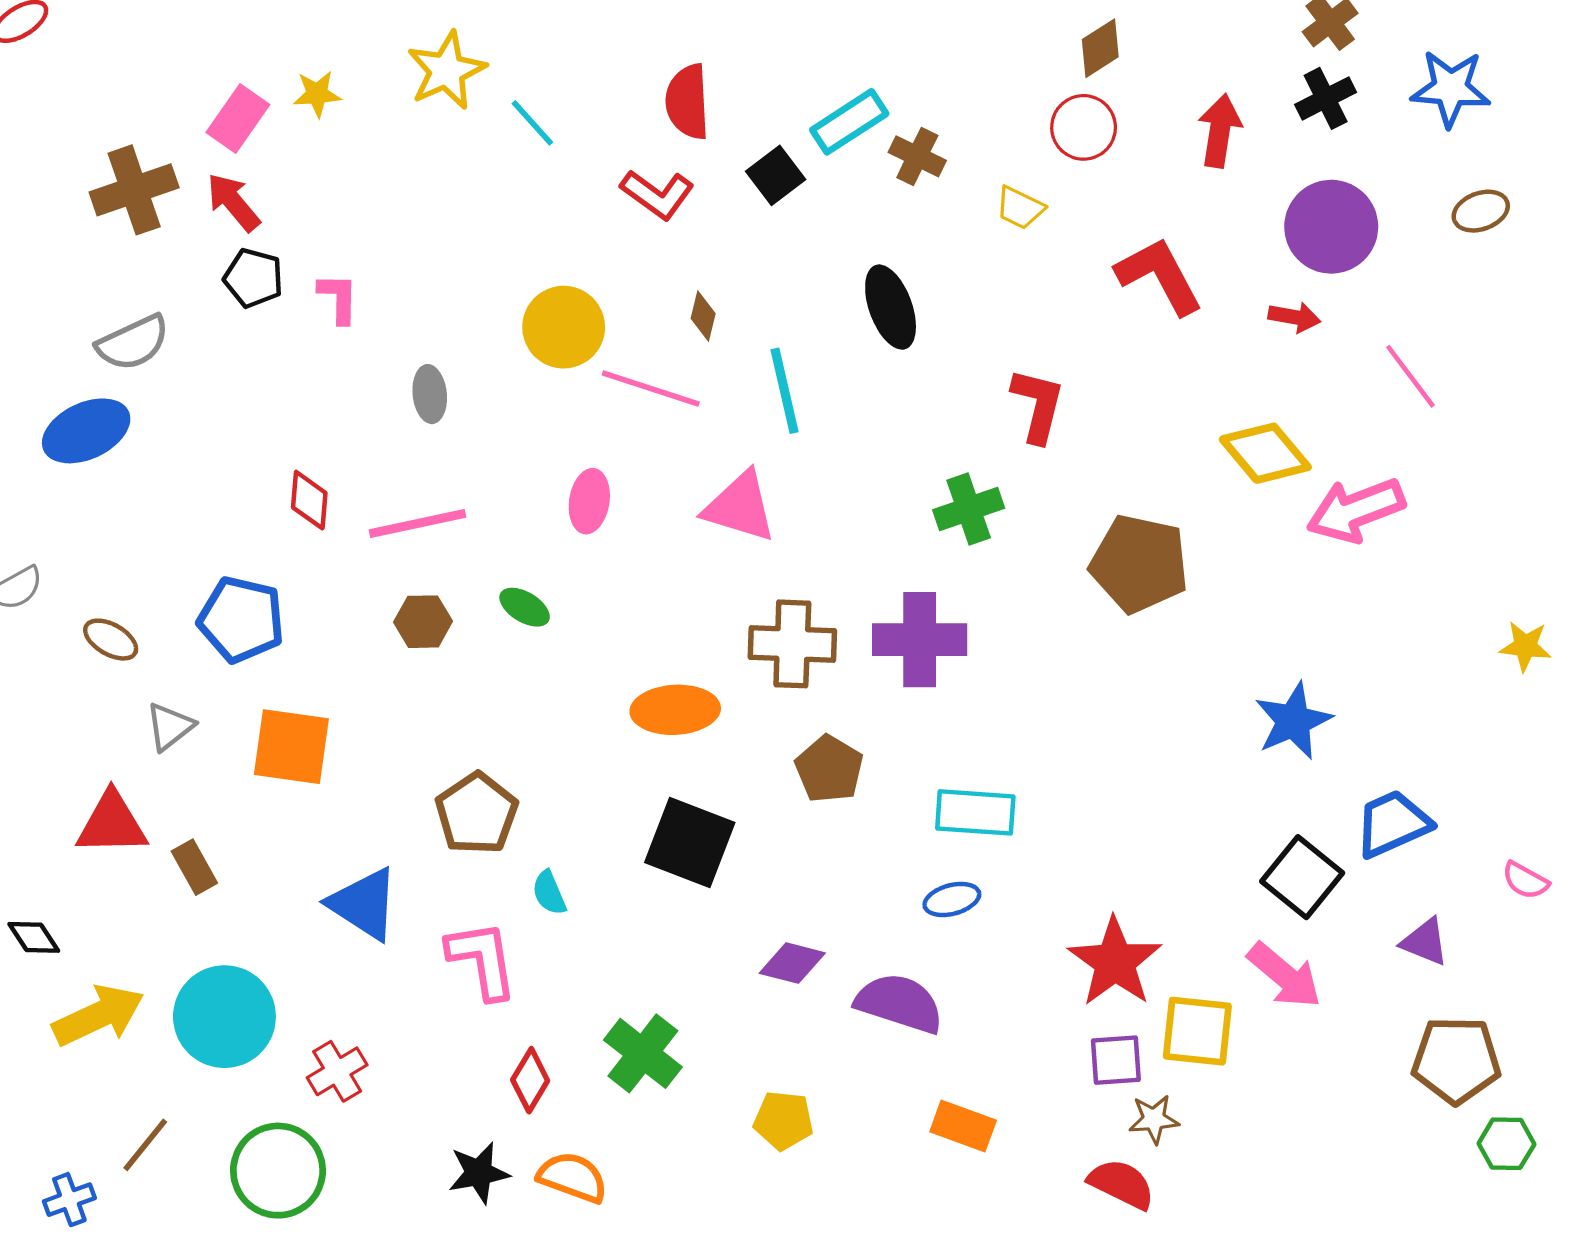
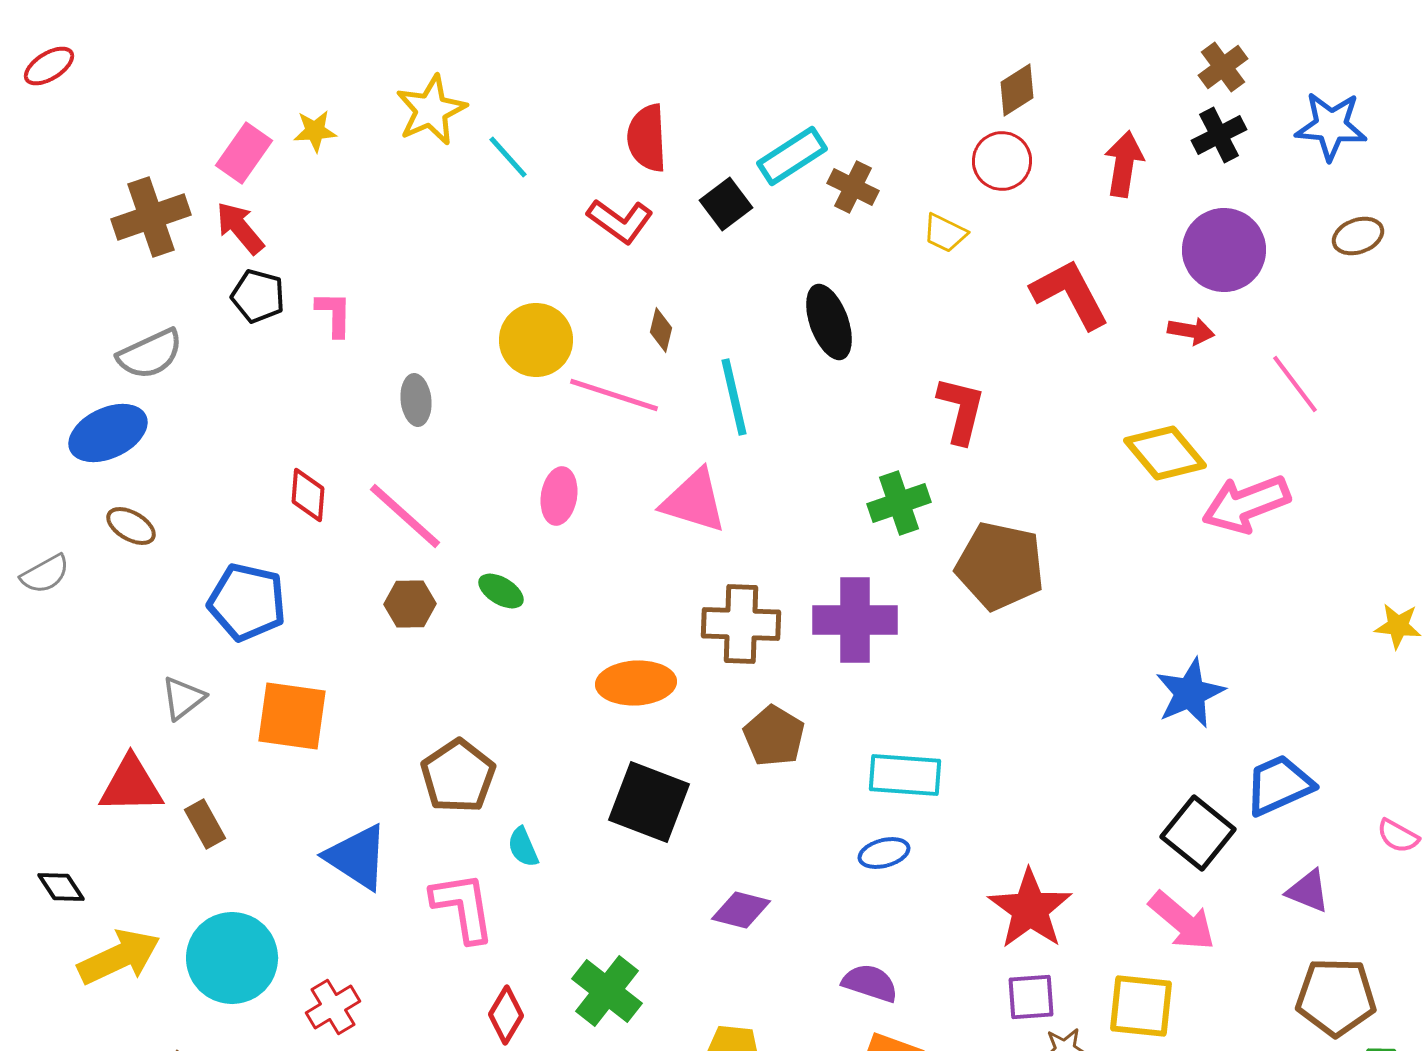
pink line: (417, 523) -> (405, 516), turned 54
brown pentagon: (1139, 564) -> (1000, 566), moved
brown ellipse: (111, 640) -> (131, 526), moved
purple semicircle: (899, 1003) -> (870, 983), moved, size x0.7
yellow square: (1197, 1031) -> (1141, 1006), moved

